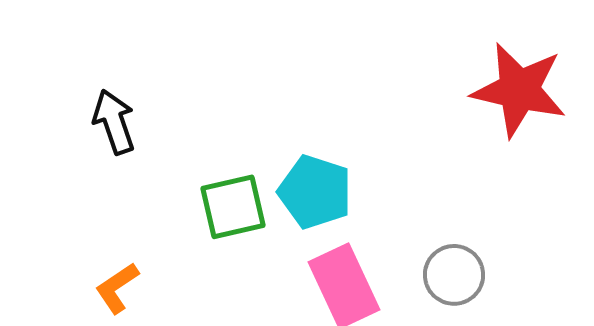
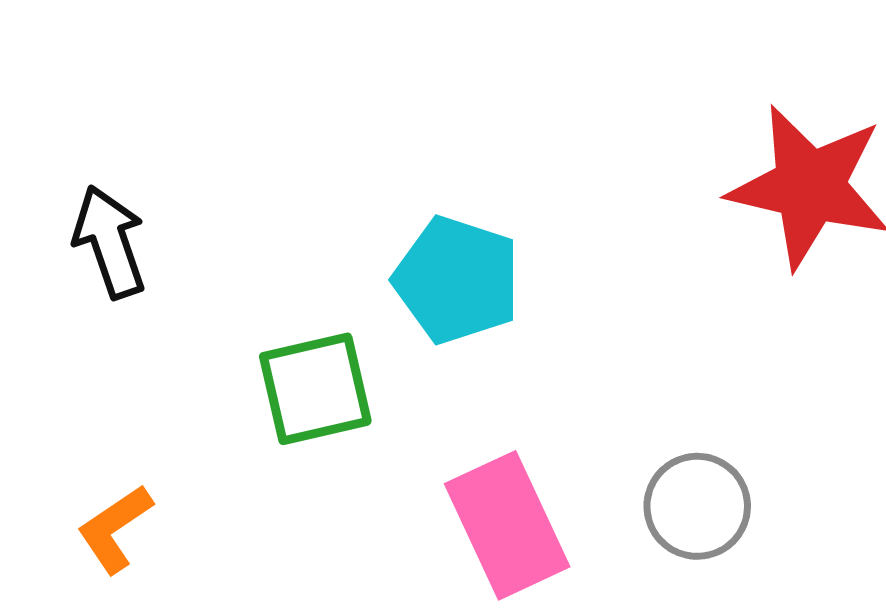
cyan pentagon: (315, 192) -> (457, 280), moved

